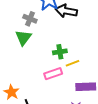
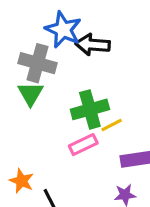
gray cross: (30, 19) -> (37, 63), size x1.6
green cross: (60, 52) -> (90, 109), size x1.6

